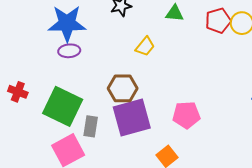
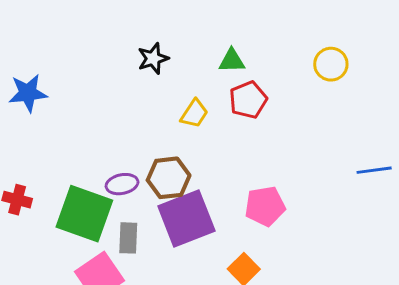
red pentagon: (218, 21) -> (248, 100), moved
blue star: (67, 23) -> (28, 93), moved, size x0.7
purple ellipse: (69, 51) -> (122, 184), moved

